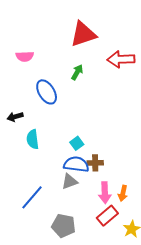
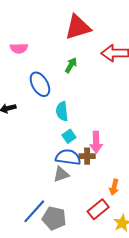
cyan semicircle: (33, 139) -> (62, 111), moved
pink arrow: (105, 193) -> (96, 142), moved
blue line: (32, 197) -> (34, 211), moved

